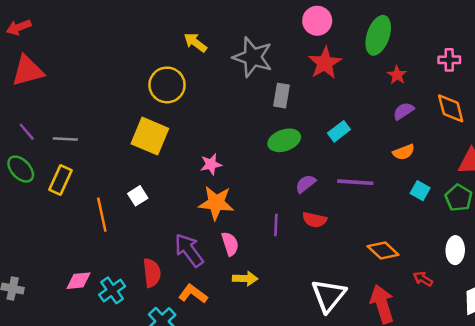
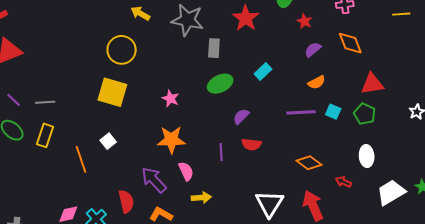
pink star: (211, 164) -> (171, 99), moved, turned -30
purple line: (355, 182) -> (301, 112), moved

